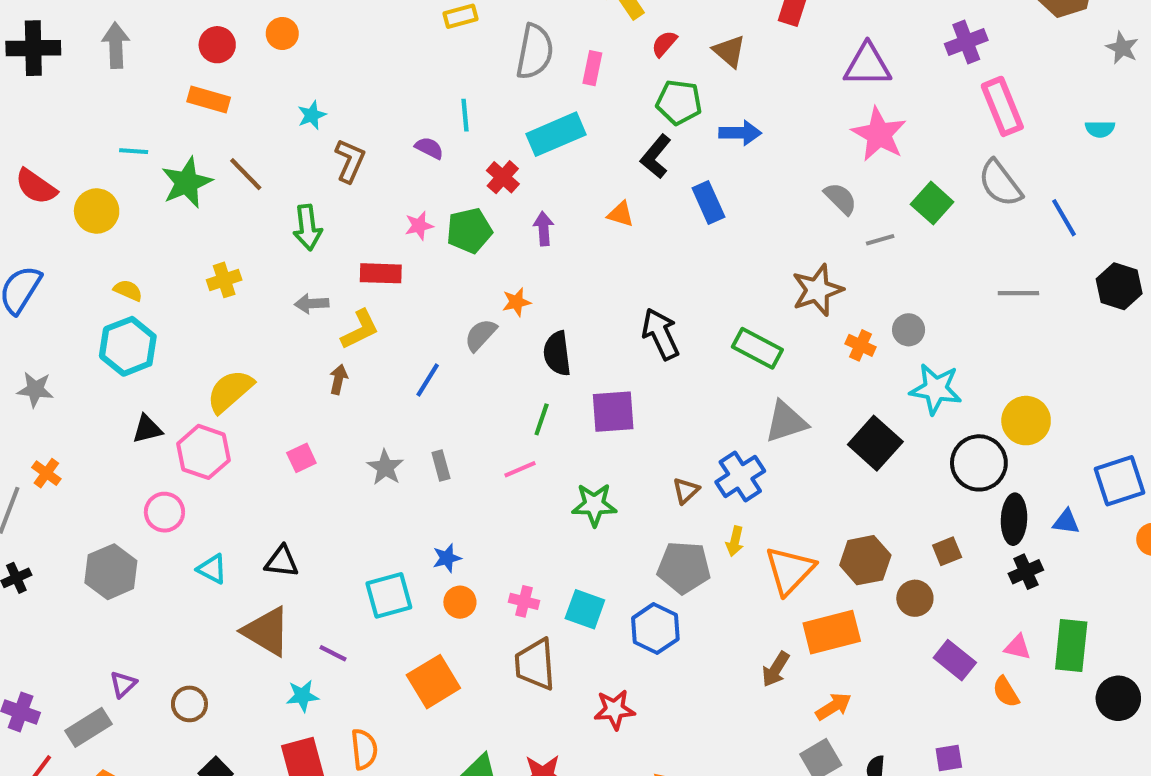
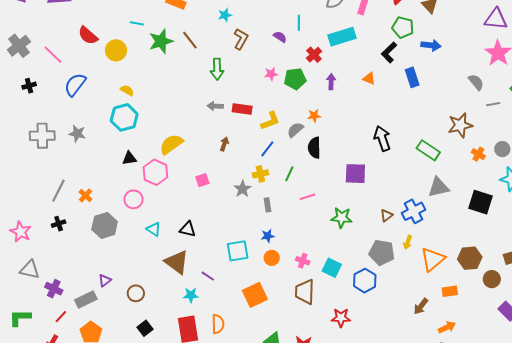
red rectangle: (381, 273) -> (242, 109), moved
yellow cross: (224, 280) -> (260, 174), moved
yellow L-shape: (360, 329) -> (270, 121), moved
black semicircle: (557, 353) -> (314, 148), moved
green line: (542, 419) -> (289, 174), moved
black square: (875, 443) -> (481, 202), turned -30
gray rectangle: (441, 465) -> (268, 205), moved
orange cross: (46, 473) -> (85, 196), moved
orange rectangle: (832, 632) -> (450, 291), size x0.6

